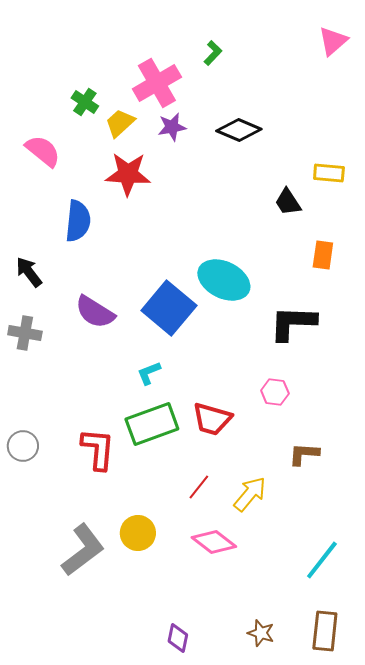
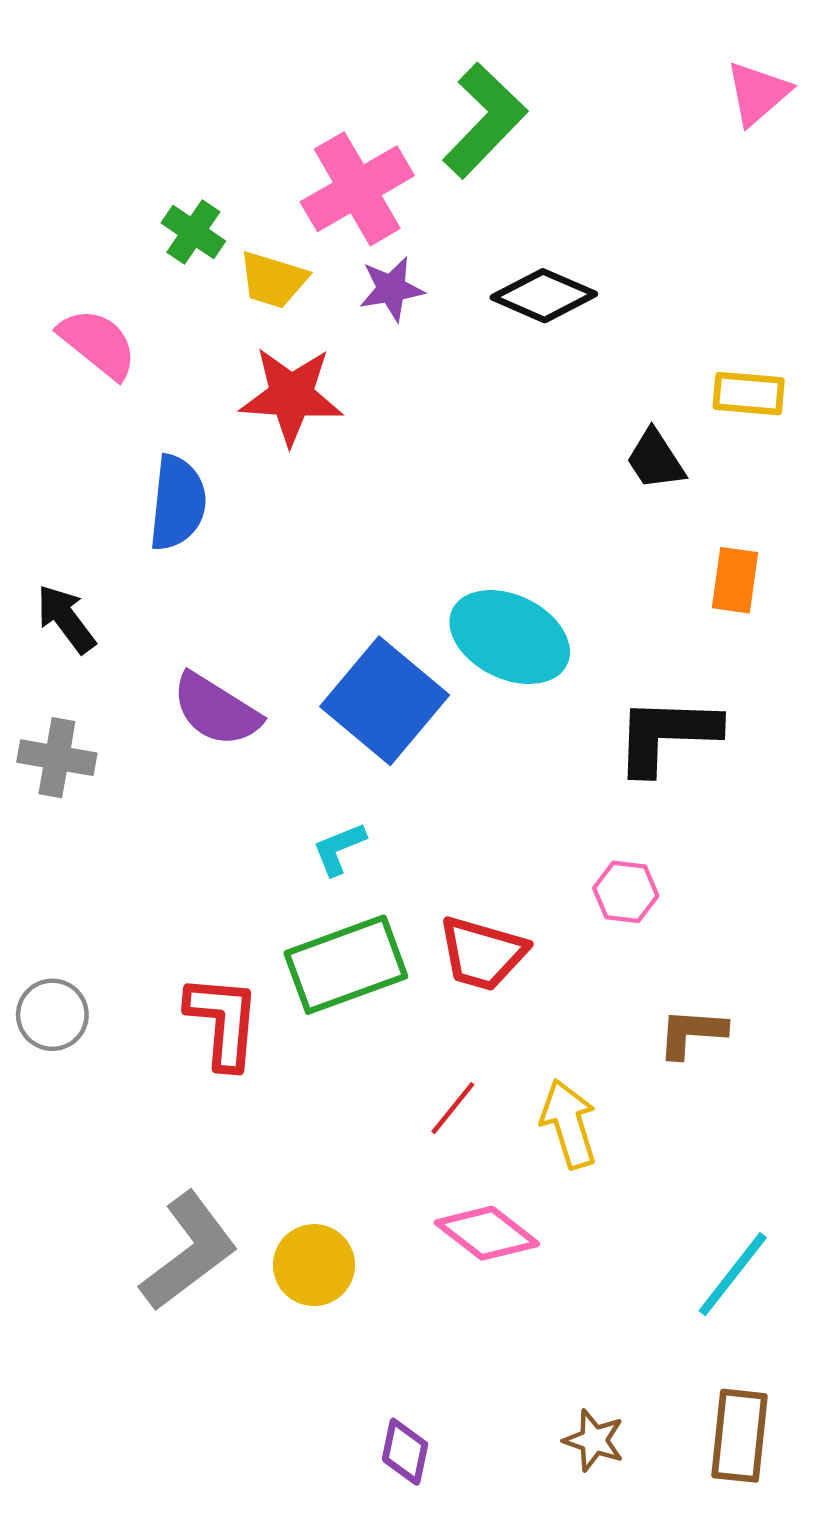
green L-shape: (213, 53) -> (485, 120), size x2.0
yellow trapezoid: (120, 123) -> (273, 280), turned -120
yellow arrow: (250, 494) -> (569, 1124), turned -57
yellow circle: (138, 533) -> (314, 1265), moved

